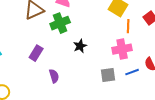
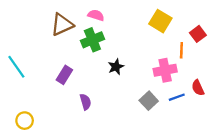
orange line: (128, 26) -> (181, 50), moved
gray square: (108, 75) -> (149, 101), turned -35

